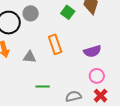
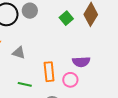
orange rectangle: (55, 44) -> (49, 72), moved
pink circle: (97, 76) -> (70, 80), moved

